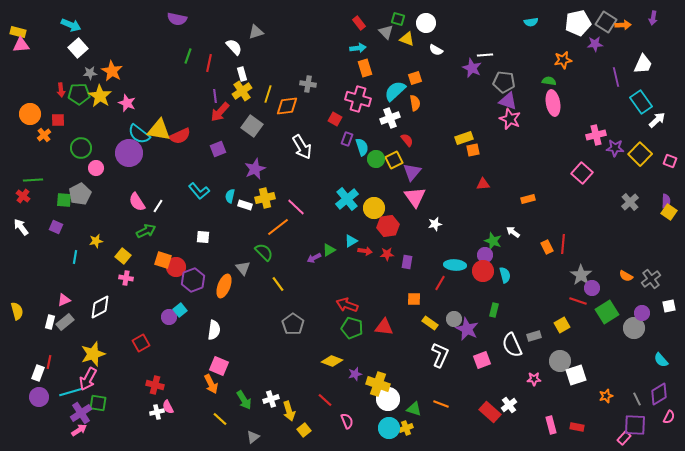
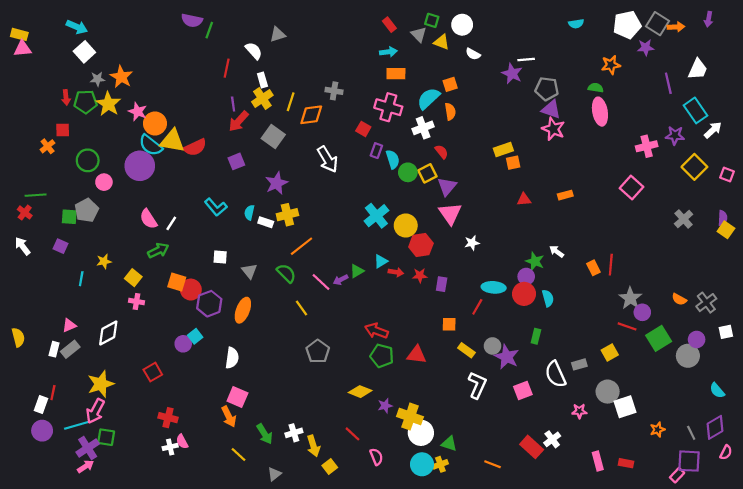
green line: (188, 56) -> (209, 30), moved
orange rectangle: (365, 68) -> (396, 74), turned -72
orange circle: (30, 114) -> (155, 123), moved
purple star: (615, 148) -> (675, 135), moved
orange rectangle: (528, 199) -> (565, 195), moved
pink line: (296, 207) -> (321, 282), moved
gray triangle: (243, 268) -> (249, 271), moved
orange line: (441, 404) -> (493, 464), moved

